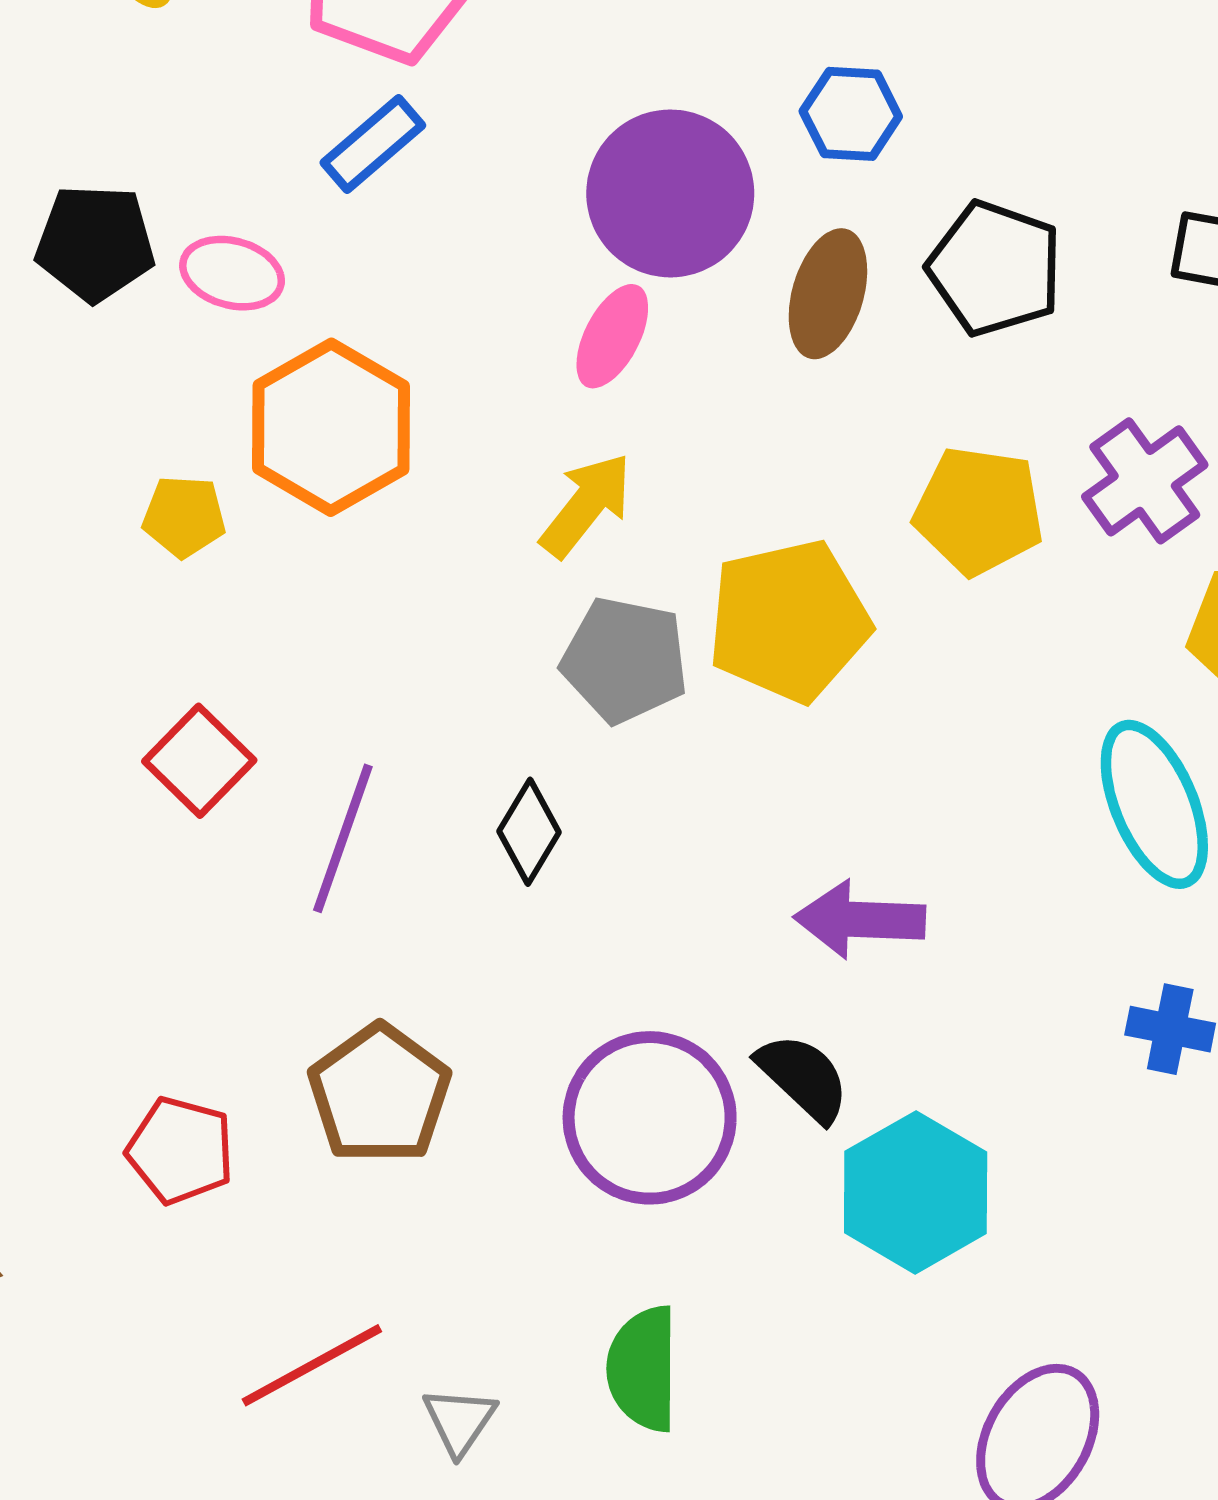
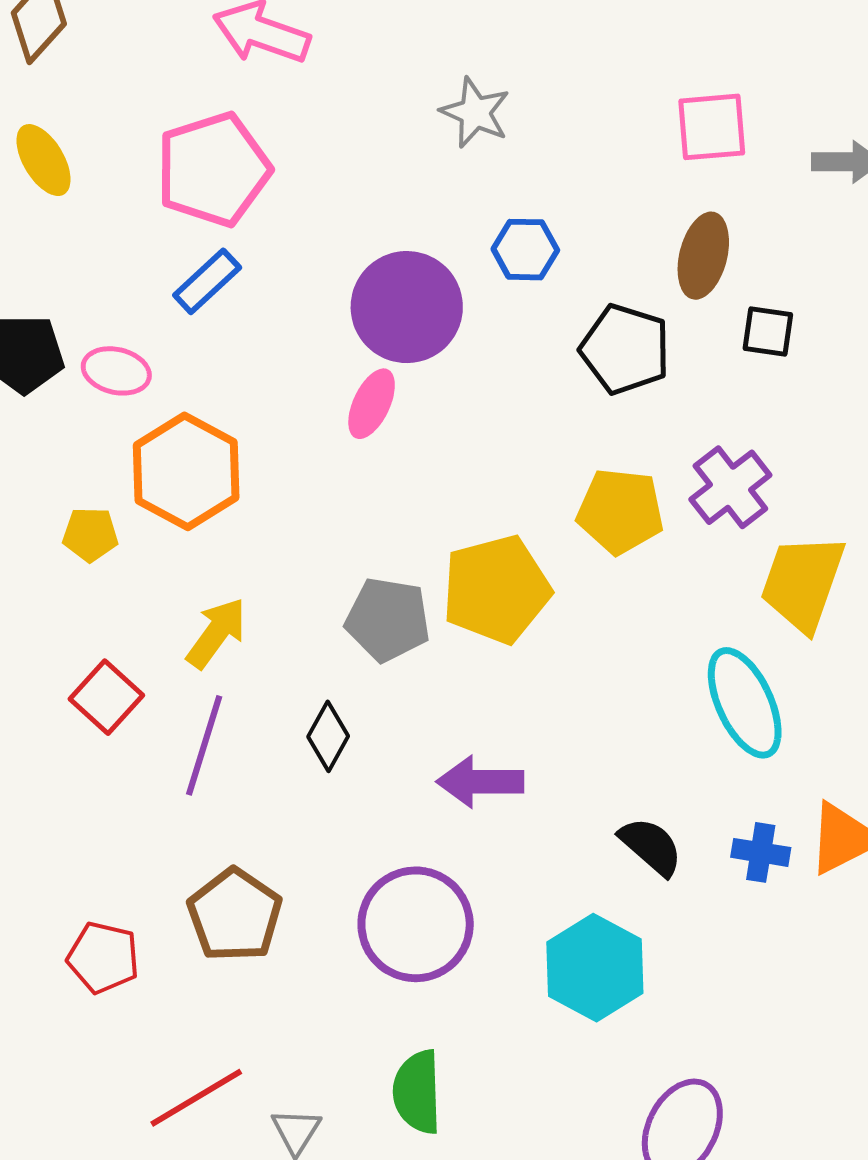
brown ellipse: (828, 294) -> (703, 256), moved
yellow arrow: (586, 505) -> (216, 633), moved
purple arrow: (860, 920) -> (480, 782), moved
black semicircle: (803, 1078) -> (651, 846), moved

